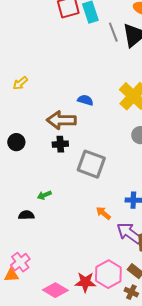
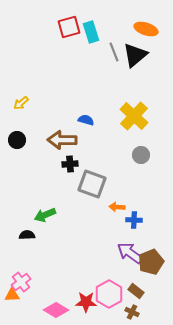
black circle: (16, 142) -> (17, 140), moved
black cross: (60, 144) -> (70, 164), moved
green arrow: (44, 195) -> (45, 215), size x1.5
orange arrow: (103, 213) -> (117, 207), moved, turned -35

